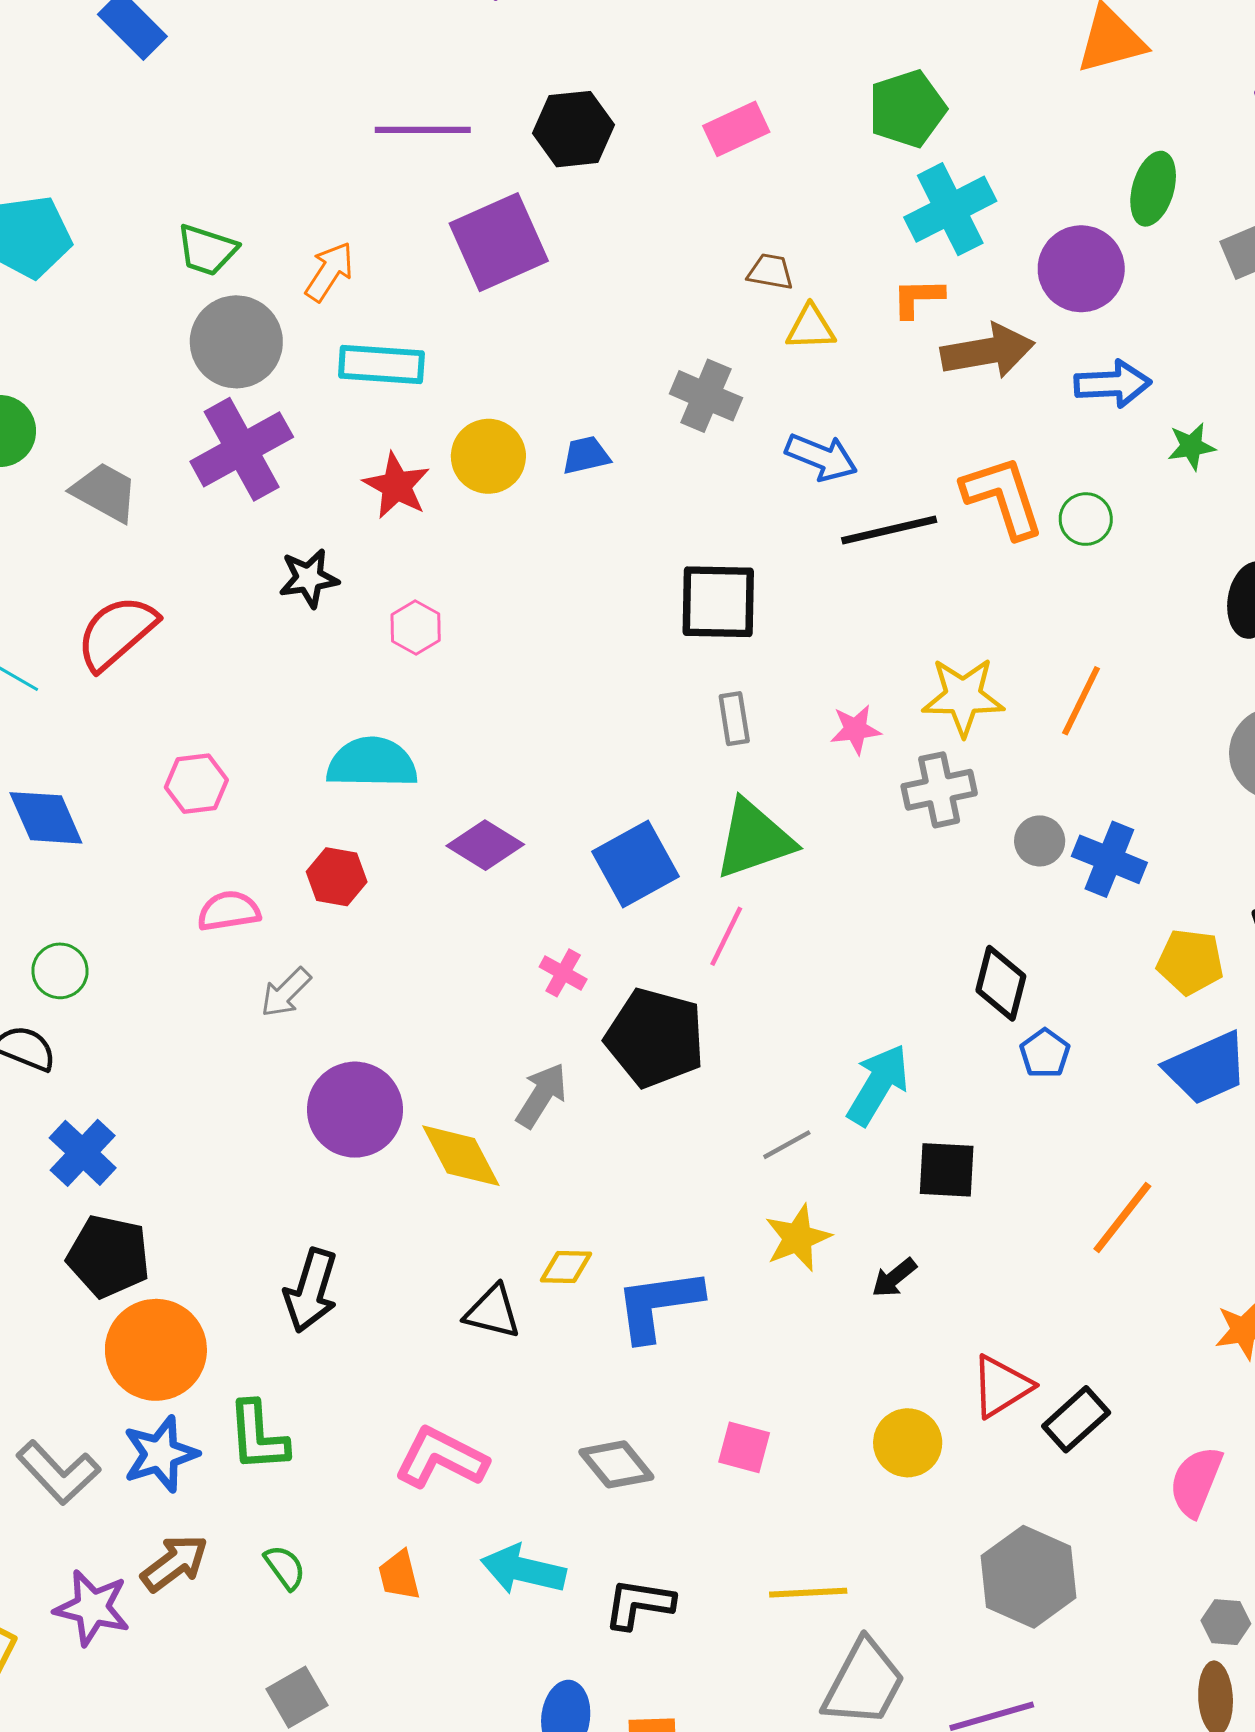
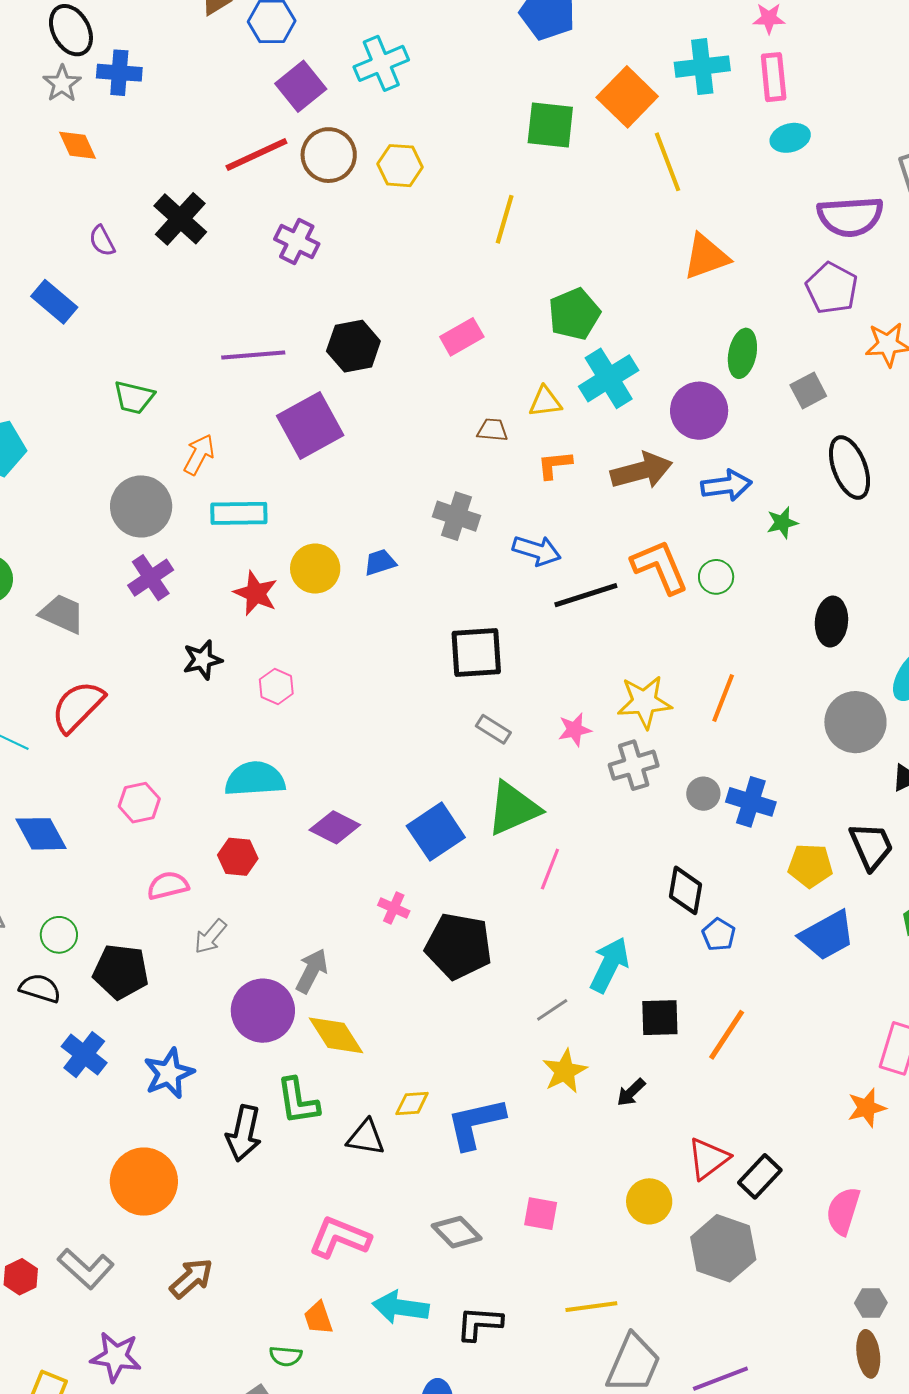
green trapezoid: (207, 250) -> (134, 397), moved
orange L-shape: (918, 298) -> (555, 465), moved
yellow triangle: (811, 328) -> (545, 402), moved
purple cross: (242, 449) -> (151, 578), size x0.7
gray rectangle: (734, 719) -> (493, 729), turned -44
pink line: (726, 936) -> (550, 869), moved
gray arrow: (542, 1095) -> (312, 971), moved
orange line: (1122, 1218) -> (727, 1035), moved
black pentagon: (109, 1256) -> (121, 972), moved
green L-shape: (258, 1436) -> (298, 1101), moved
blue star: (160, 1454) -> (169, 1073), moved
brown arrow: (175, 1563) -> (191, 1278), moved
green semicircle: (285, 1567) -> (286, 1356), moved, turned 136
gray hexagon: (1029, 1577) -> (723, 1248), moved

